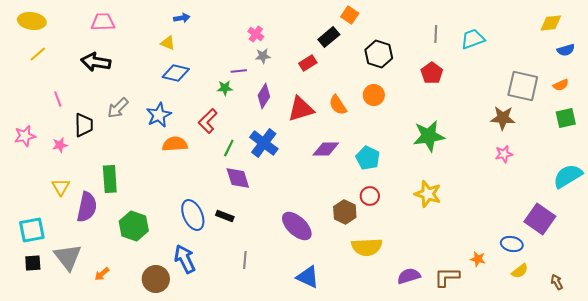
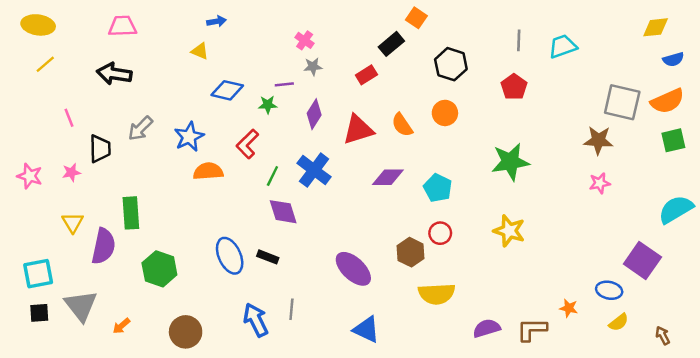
blue diamond: (176, 73) -> (227, 90), moved
orange semicircle: (561, 85) -> (667, 101), size x1.8
pink star: (25, 136) -> (30, 176), moved, turned 30
blue arrow: (185, 259) -> (256, 320), moved

